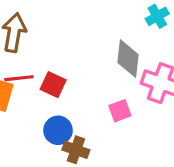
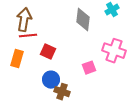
gray diamond: (128, 59) -> (83, 20), moved
red line: (19, 78) -> (28, 36), moved

